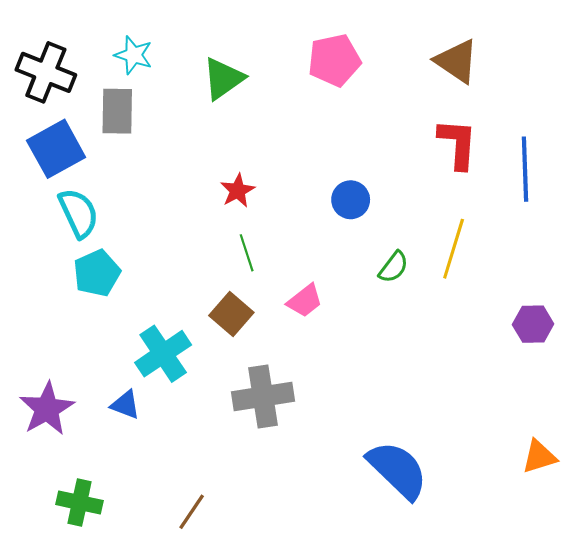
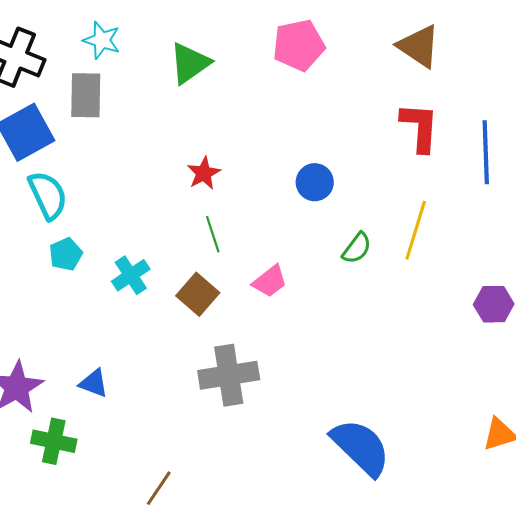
cyan pentagon: (97, 273) -> (66, 254), size x0.7
cyan cross: (163, 354) -> (131, 275), moved, size x0.7
green cross: (80, 503) -> (54, 441), moved

